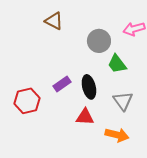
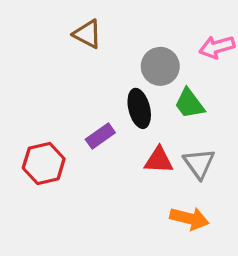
black ellipse: (89, 87) -> (139, 108), moved
red triangle: (85, 117) -> (159, 160), moved

